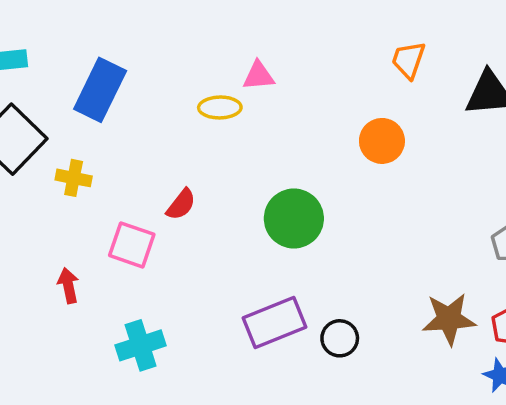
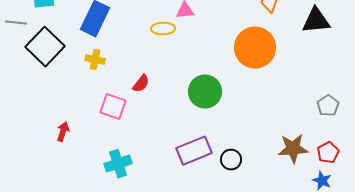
orange circle: (382, 141) -> (255, 48), size x1.6
yellow cross: (74, 178) -> (95, 60), moved
red arrow: (68, 285) -> (63, 132), moved, turned 30

